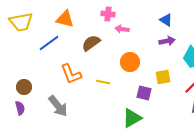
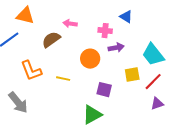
pink cross: (108, 14) -> (105, 31), moved
pink arrow: (122, 29) -> (70, 24), moved
purple arrow: (167, 41) -> (116, 48), moved
yellow square: (163, 77) -> (132, 75), moved

